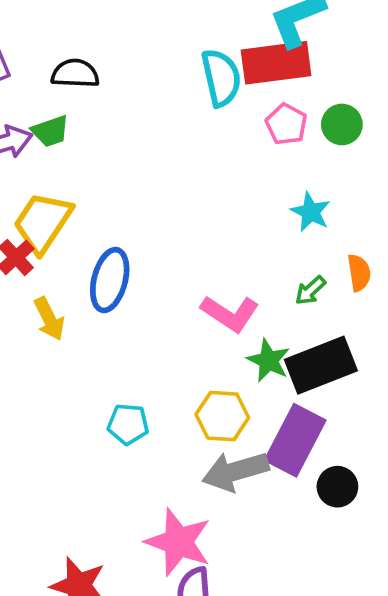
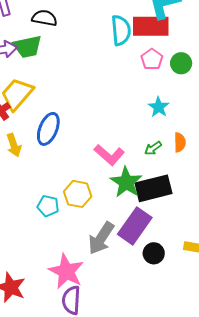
green trapezoid: (50, 131) -> (27, 47), size x1.4
green star: (269, 361) -> (126, 182), size x1.4
yellow hexagon: (222, 416) -> (78, 194), moved
gray arrow: (235, 471) -> (101, 238), turned -48

